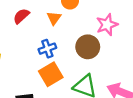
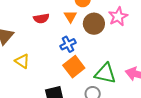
red semicircle: (21, 16) -> (41, 18), turned -140
brown circle: (88, 47) -> (94, 24), moved

